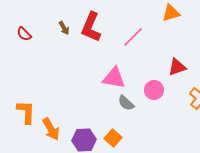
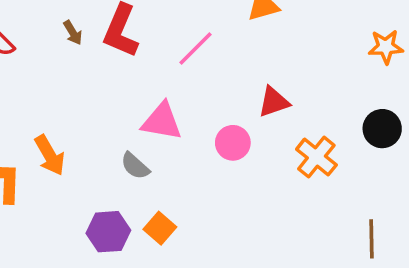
gray semicircle: (126, 103) -> (135, 166), moved
orange arrow: (51, 129) -> (50, 155), moved

